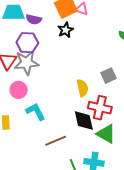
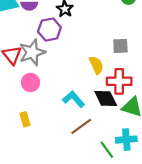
purple hexagon: (27, 43) -> (49, 30), moved
gray square: (108, 76) -> (120, 46), turned 35
cyan L-shape: (36, 112) -> (74, 99), moved

